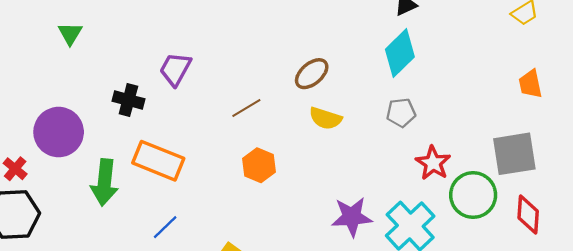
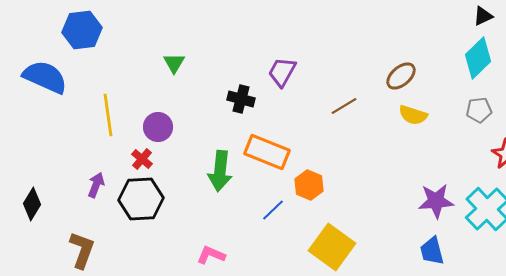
green triangle: (70, 34) -> (174, 63), moved
purple circle: (59, 132) -> (158, 127), moved, size x0.7
orange hexagon: (259, 165) -> (309, 185), moved

